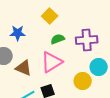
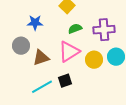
brown triangle: (24, 68) -> (41, 58), turned -42
yellow circle: (83, 81) -> (94, 60), moved

